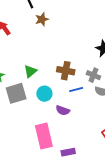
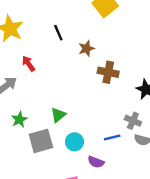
brown star: (42, 19) -> (86, 49), moved
brown cross: (66, 71) -> (108, 72), moved

